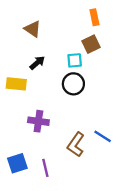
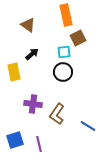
orange rectangle: (94, 17) -> (66, 15), moved, size x1.5
yellow rectangle: (16, 84) -> (14, 72), turned 72
blue line: (103, 136) -> (88, 126), moved
brown L-shape: (76, 145) -> (57, 114), moved

